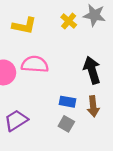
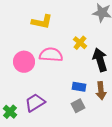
yellow cross: (69, 21) -> (80, 43), moved
gray square: (66, 124) -> (78, 106), turned 32

